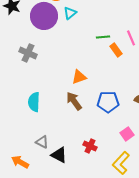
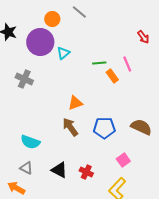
cyan triangle: (70, 13) -> (63, 53), moved
cyan semicircle: (34, 102) -> (30, 142), moved, turned -72
gray triangle: (42, 142) -> (26, 168), moved
black triangle: (59, 155) -> (59, 170), moved

